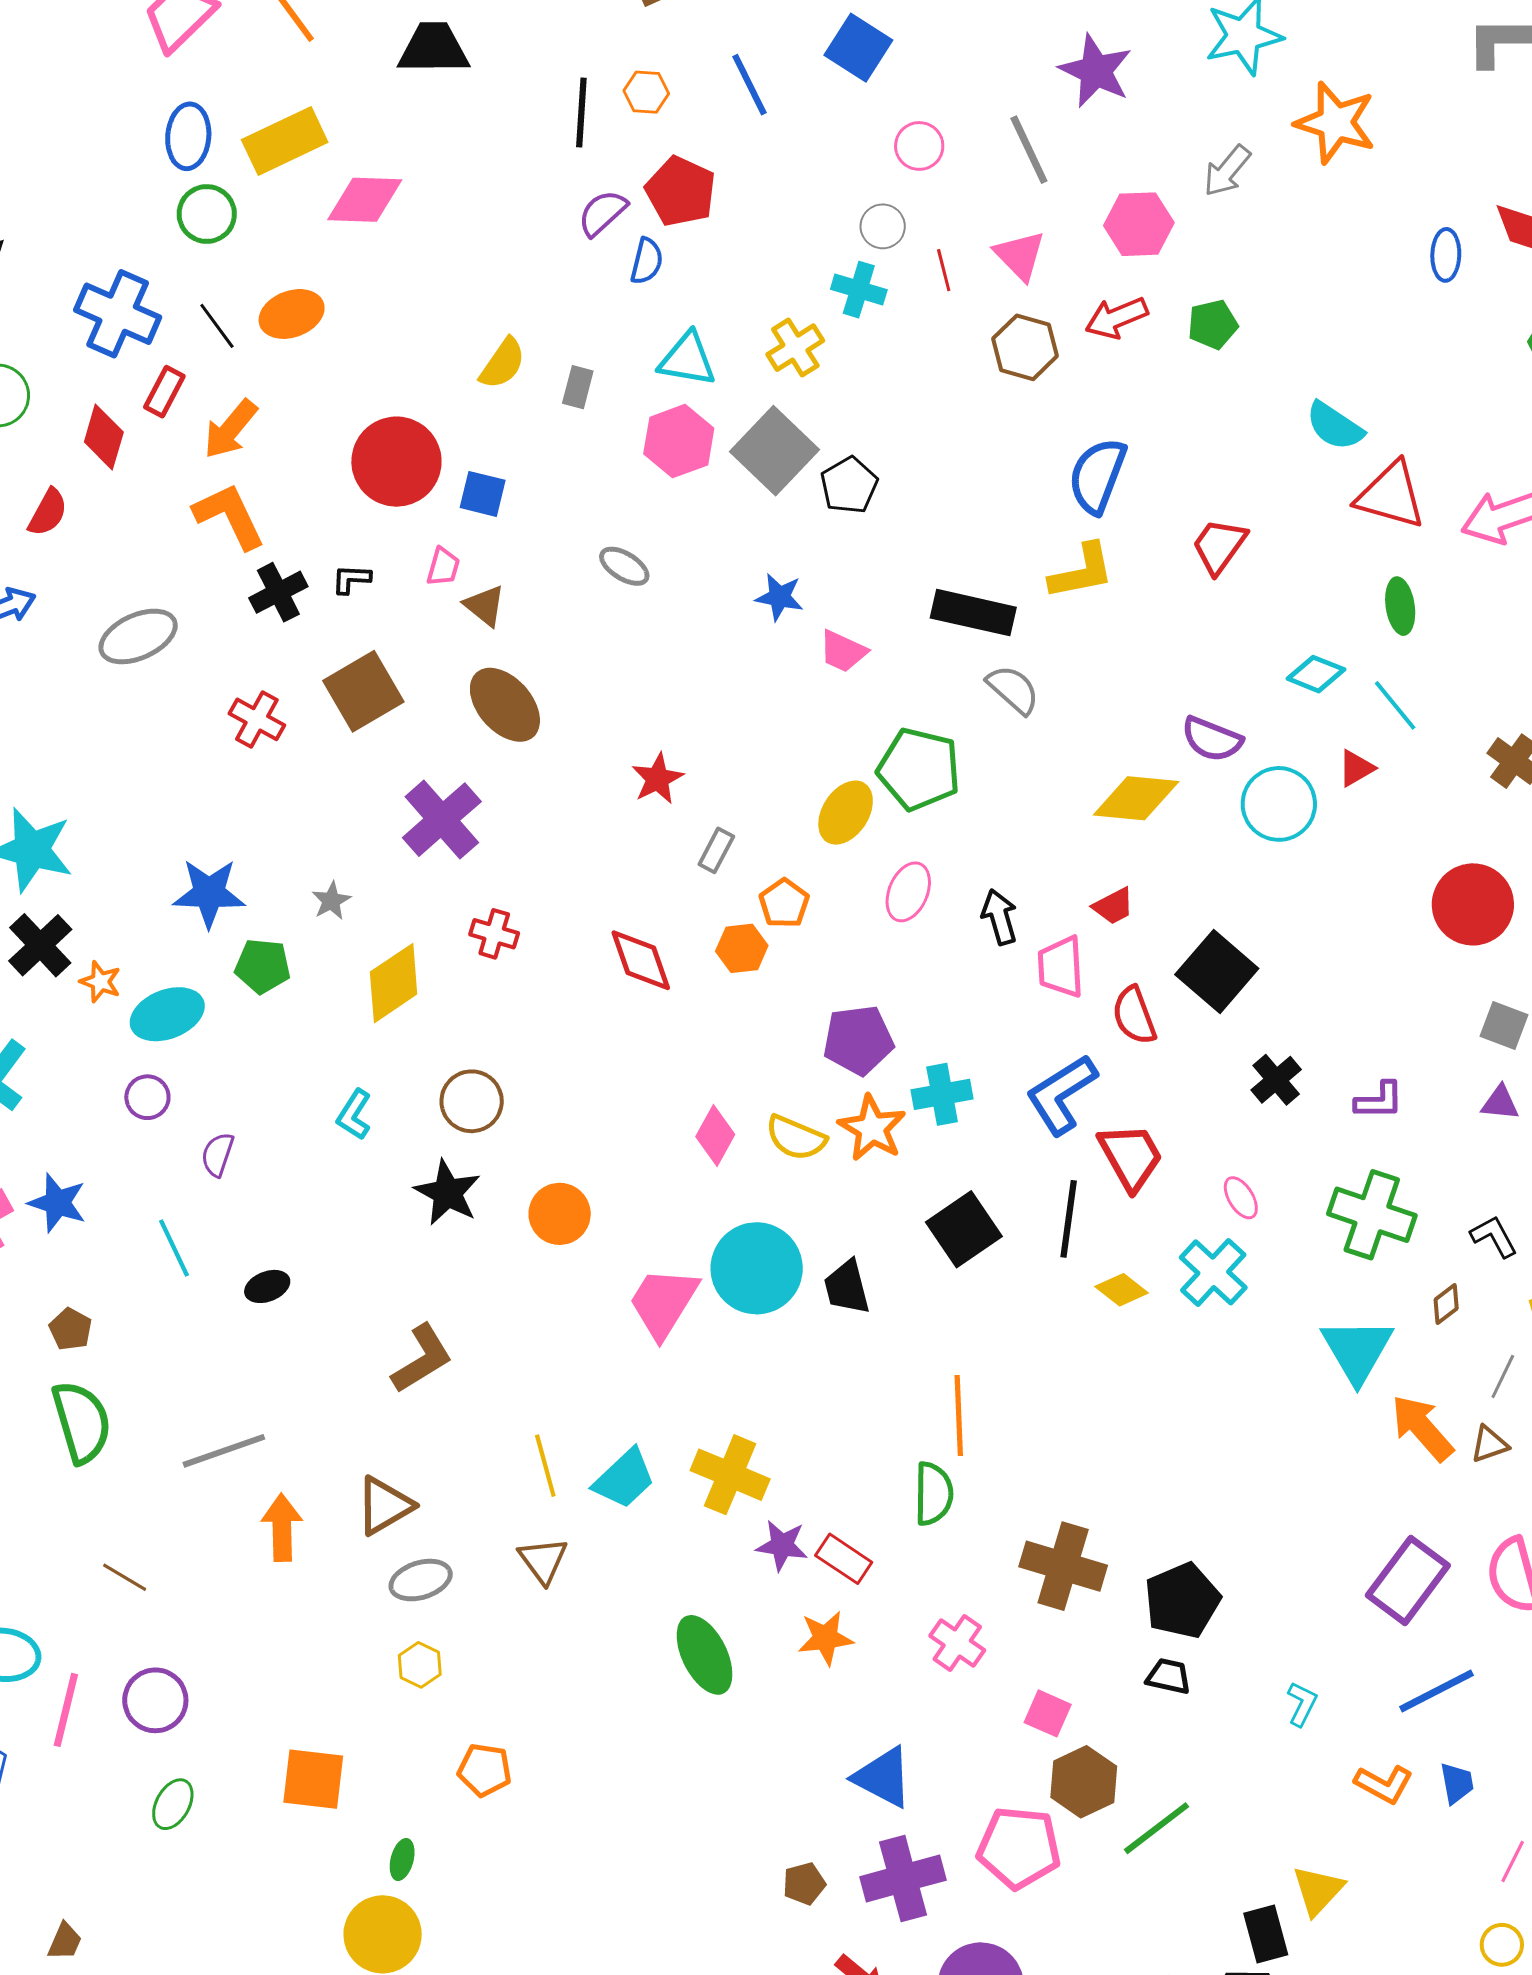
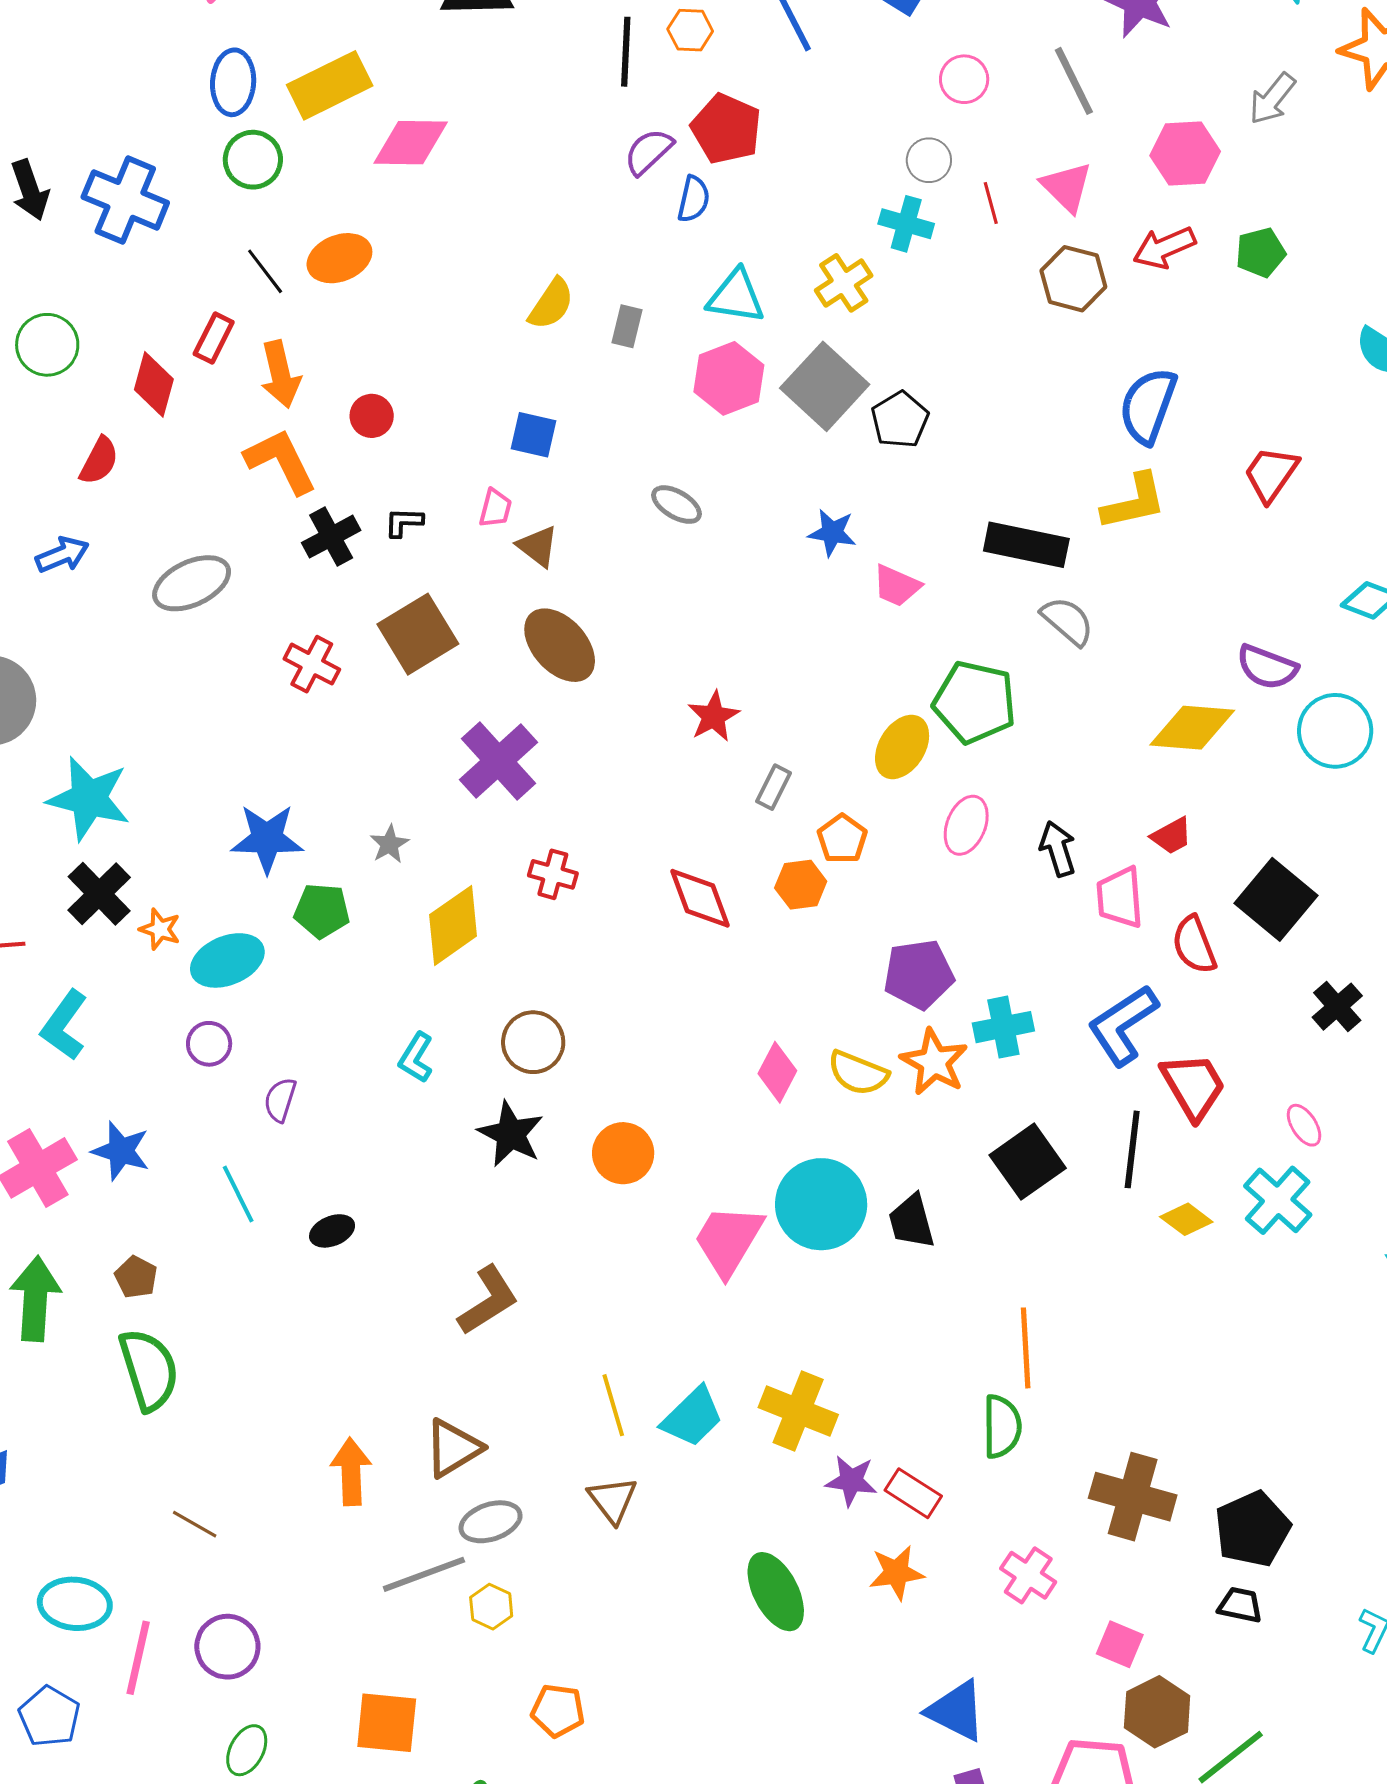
blue cross: (118, 314) -> (125, 200), moved
orange arrow: (230, 429) -> (280, 374), turned -52
red circle: (396, 462) -> (372, 416), moved, size x0.5
gray line: (224, 1451) -> (424, 1574), moved

